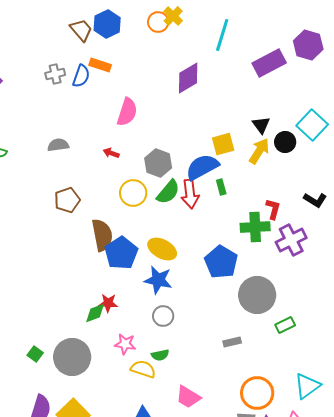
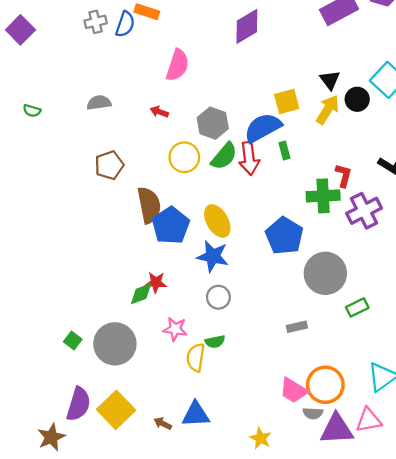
yellow ellipse: (162, 249) -> (217, 221), turned 32
yellow semicircle: (143, 369) -> (196, 358), turned -100
pink trapezoid: (188, 397) -> (294, 390), moved

